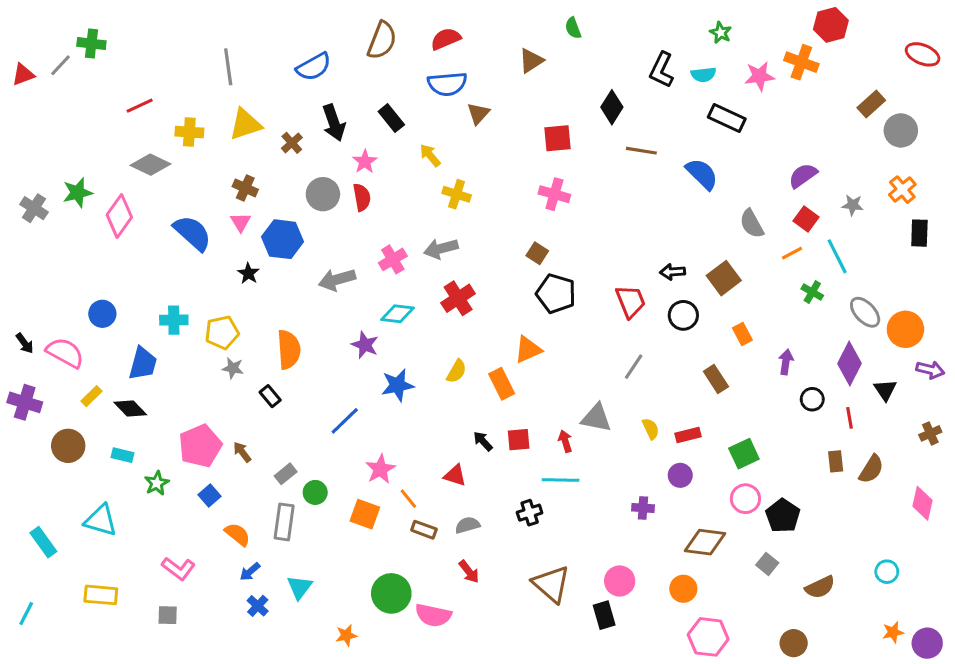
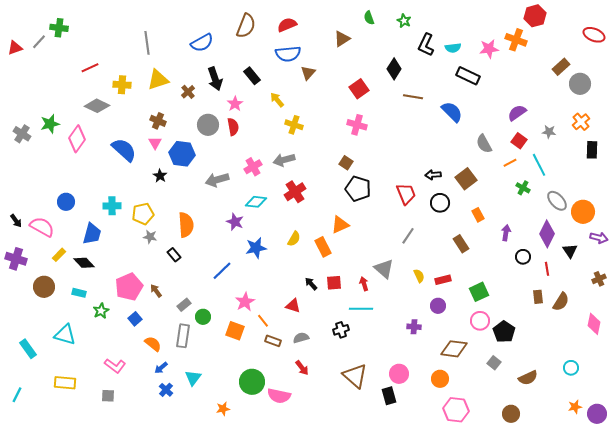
green star: (721, 33) -> (404, 21), moved
red square: (558, 138) -> (359, 89), turned -30
gray triangle: (596, 418) -> (384, 269), turned 30

